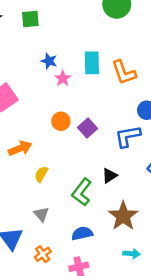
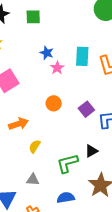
purple square: (87, 128) -> (86, 109), moved
green L-shape: (82, 192) -> (67, 163), turned 35
gray triangle: (41, 214) -> (33, 180), turned -48

